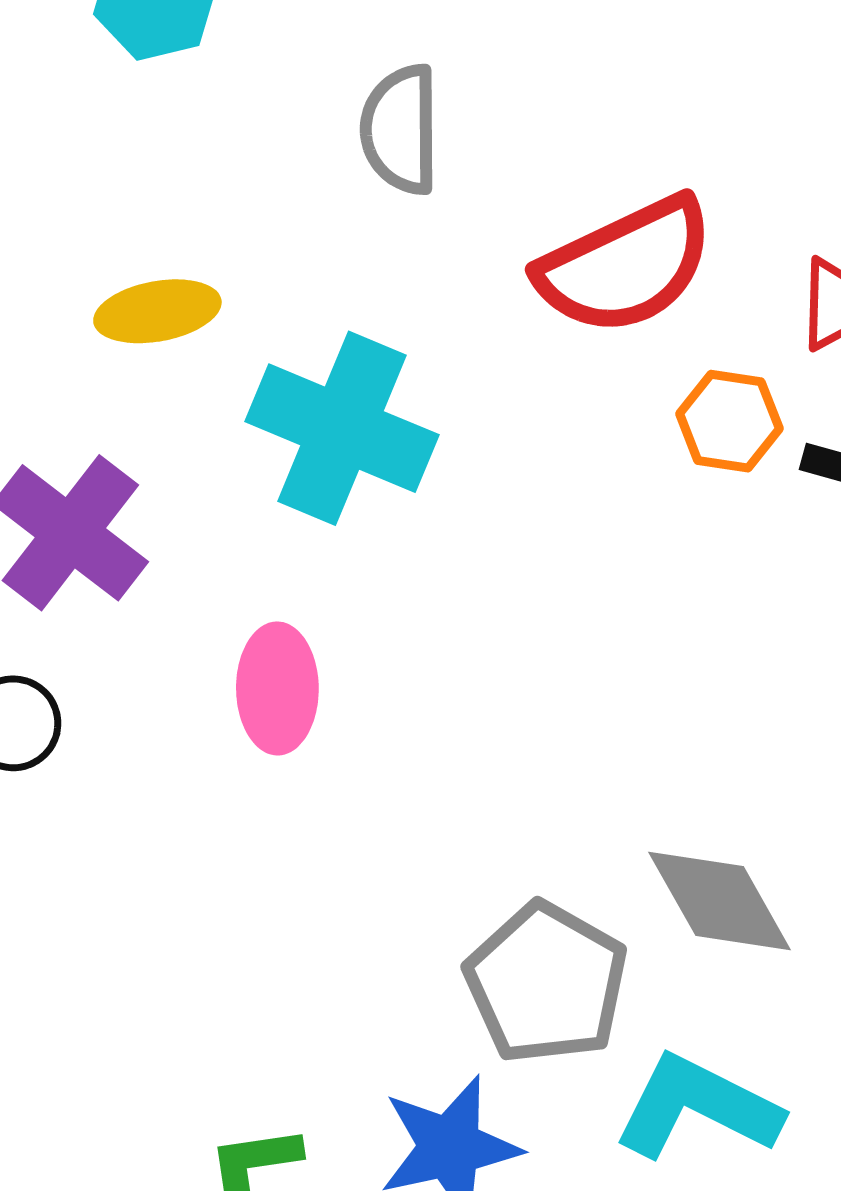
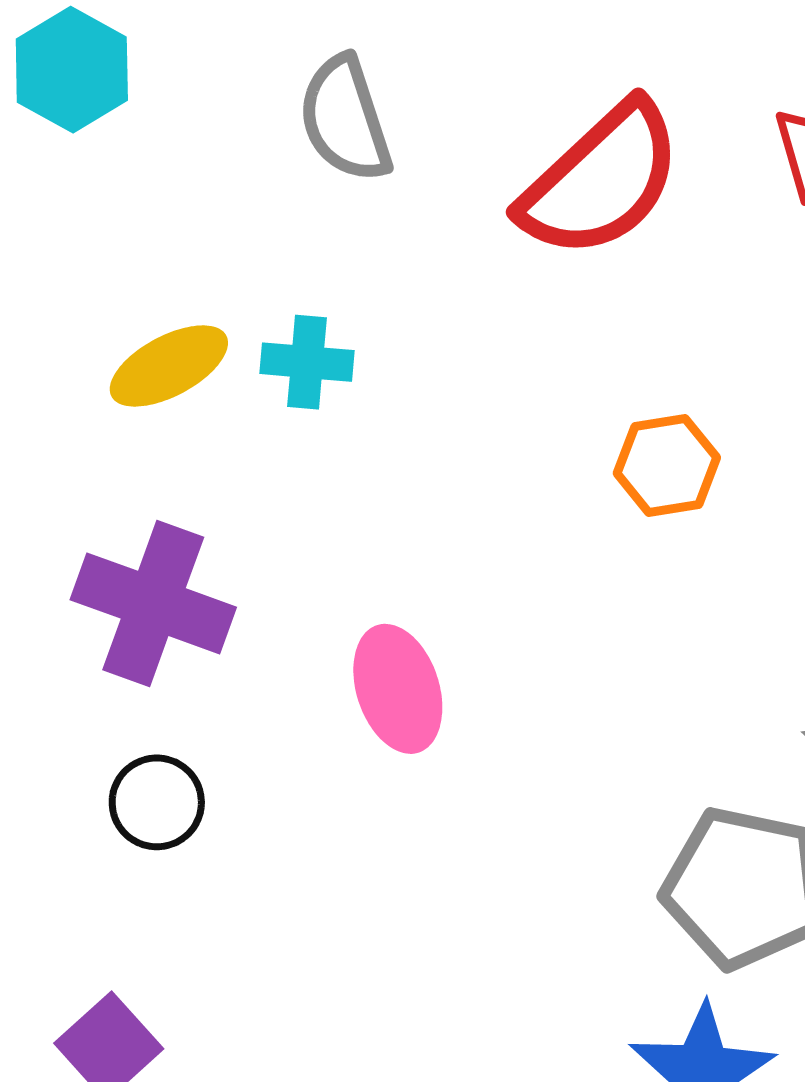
orange hexagon: (729, 421) -> (667, 465), moved
cyan cross: (342, 428) -> (307, 362), moved, size x0.5

